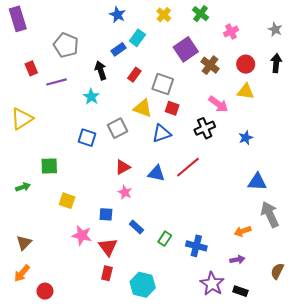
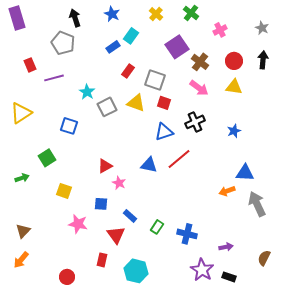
black arrow: (101, 70) -> (75, 18), moved
pink arrow: (218, 104) -> (199, 88), moved
gray square: (117, 128) -> (107, 107), moved
blue triangle: (162, 133) -> (164, 132), moved
blue square: (87, 138) -> (69, 126), moved
green square: (49, 166) -> (47, 158), turned -30
red triangle: (123, 167) -> (105, 166), moved
orange arrow: (243, 231) -> (227, 191), moved
red triangle: (108, 247) -> (116, 235), moved
red circle: (45, 291) -> (67, 277), moved

